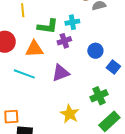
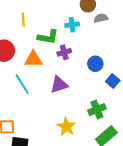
cyan cross: (72, 22) -> (72, 25), moved
cyan line: (24, 74) -> (22, 84), turned 35

